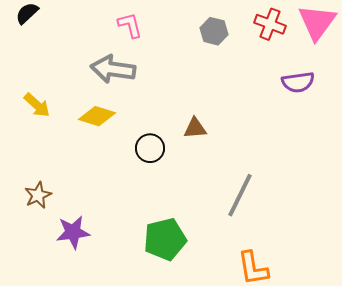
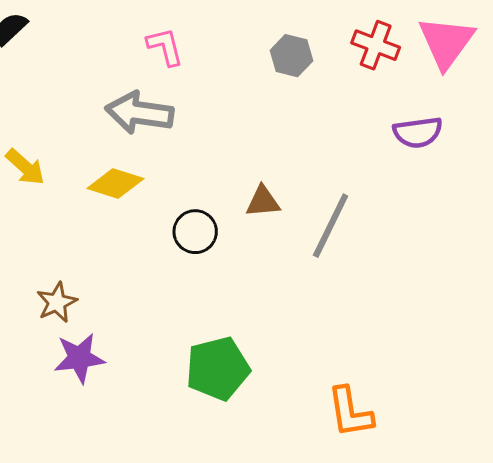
brown star: (38, 195) -> (57, 302), moved
gray line: (240, 195) -> (331, 226), moved

